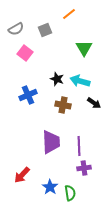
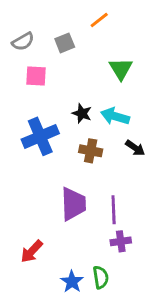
pink square: (25, 53) -> (36, 76), turned -35
blue cross: (28, 95) -> (40, 136), size x1.4
blue star: (50, 187) -> (72, 282), moved

